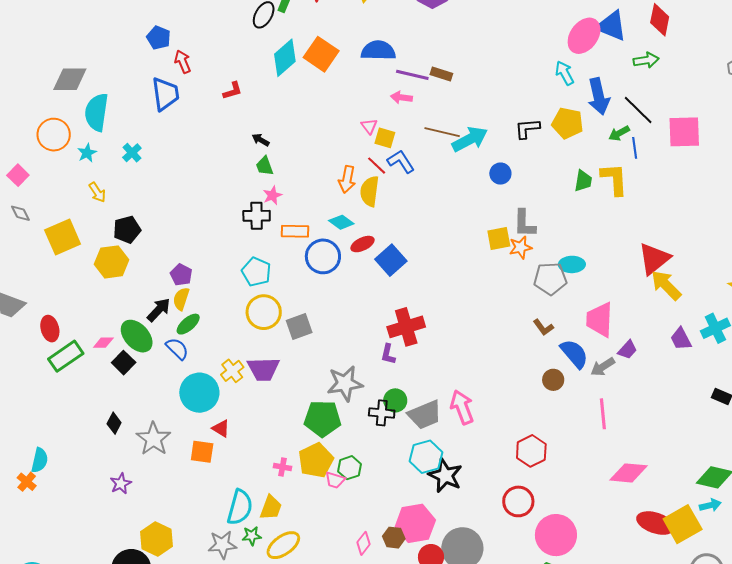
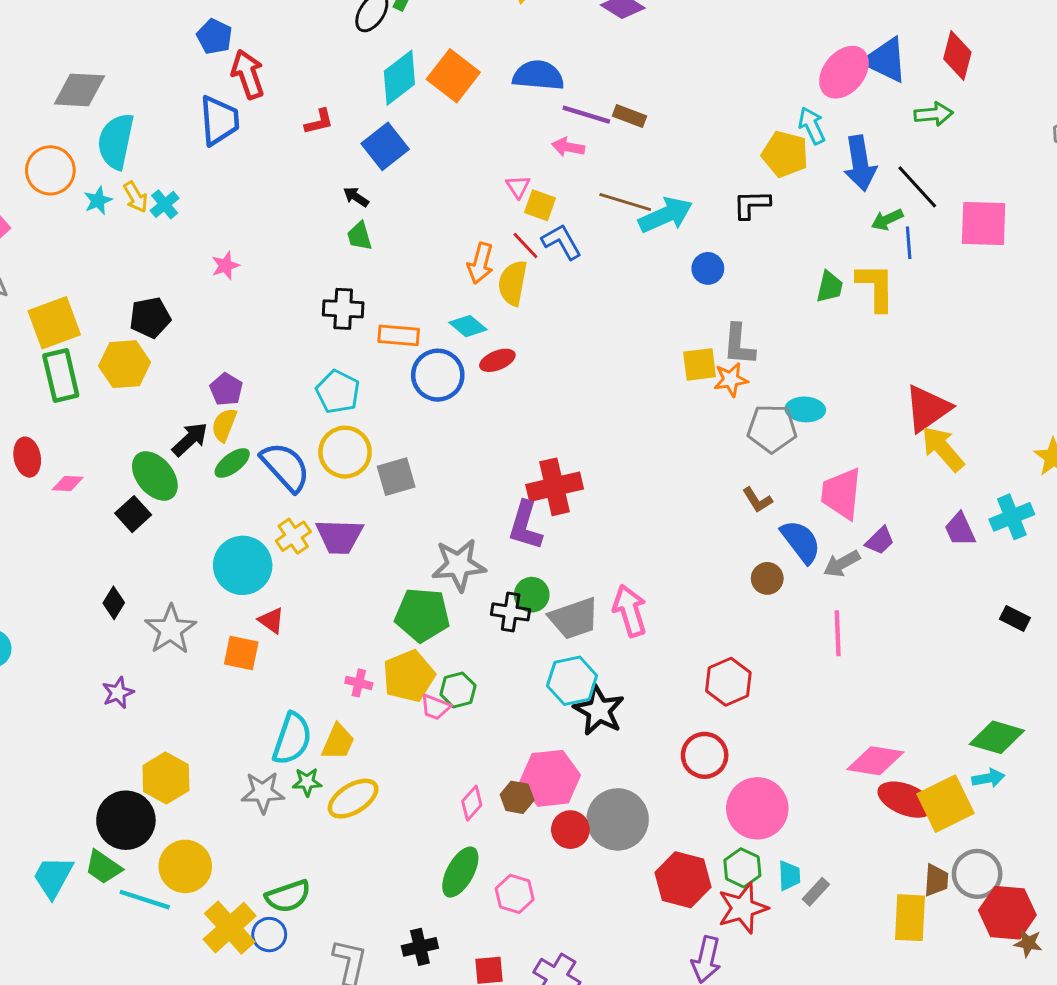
red arrow: (183, 62) -> (248, 74), size x1.4
yellow pentagon: (568, 123) -> (785, 154), moved
yellow arrow: (97, 192) -> (136, 197), moved
pink star: (272, 195) -> (225, 266), moved
blue square: (391, 260) -> (385, 146), moved
pink diamond: (103, 343) -> (68, 484), moved
blue semicircle: (177, 349) -> (285, 467), moved, size x1.5
purple L-shape: (388, 354) -> (525, 526), size x1.6
green rectangle: (66, 356) -> (61, 376), moved, turned -72
pink diamond: (629, 473) -> (875, 761), moved

